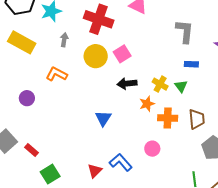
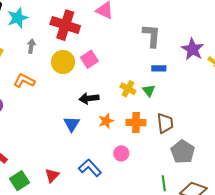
black arrow: (127, 84) -> (89, 98), moved
orange star: (147, 104) -> (106, 121), moved
red triangle: (95, 171) -> (52, 175), moved

